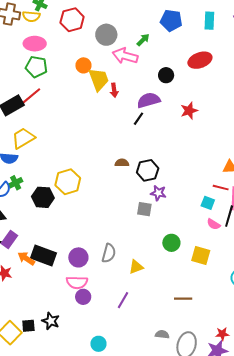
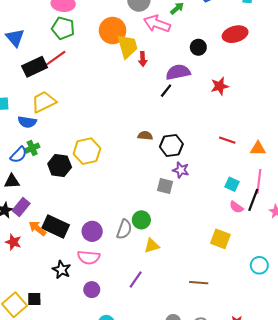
orange circle: (83, 65) -> (113, 31), size x1.6
red line: (221, 188) -> (227, 140), moved
green circle: (171, 243) -> (141, 220), moved
purple circle: (83, 297) -> (92, 290), moved
black star: (51, 321) -> (62, 270), moved

